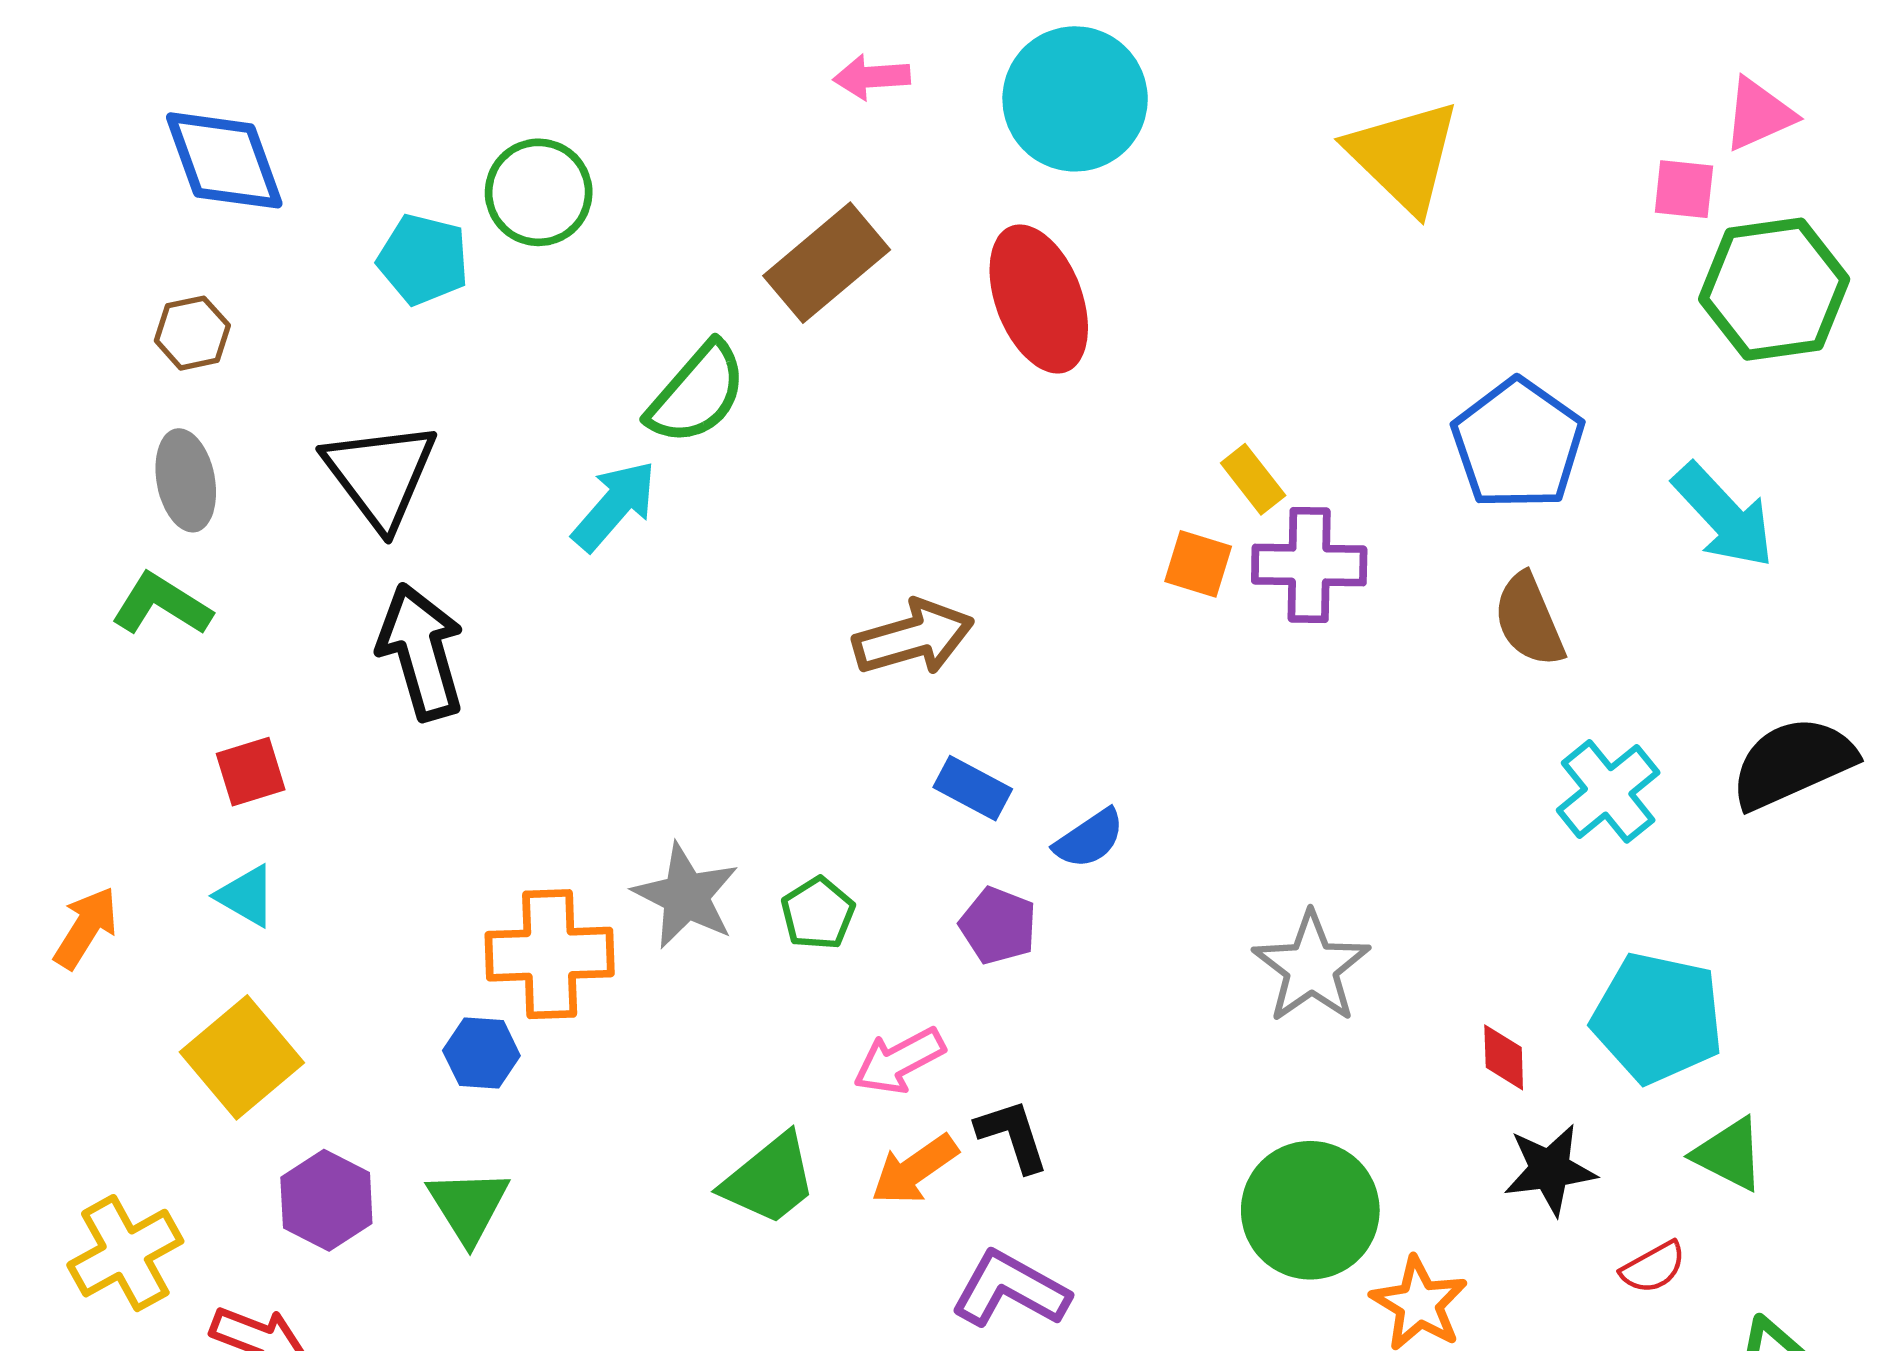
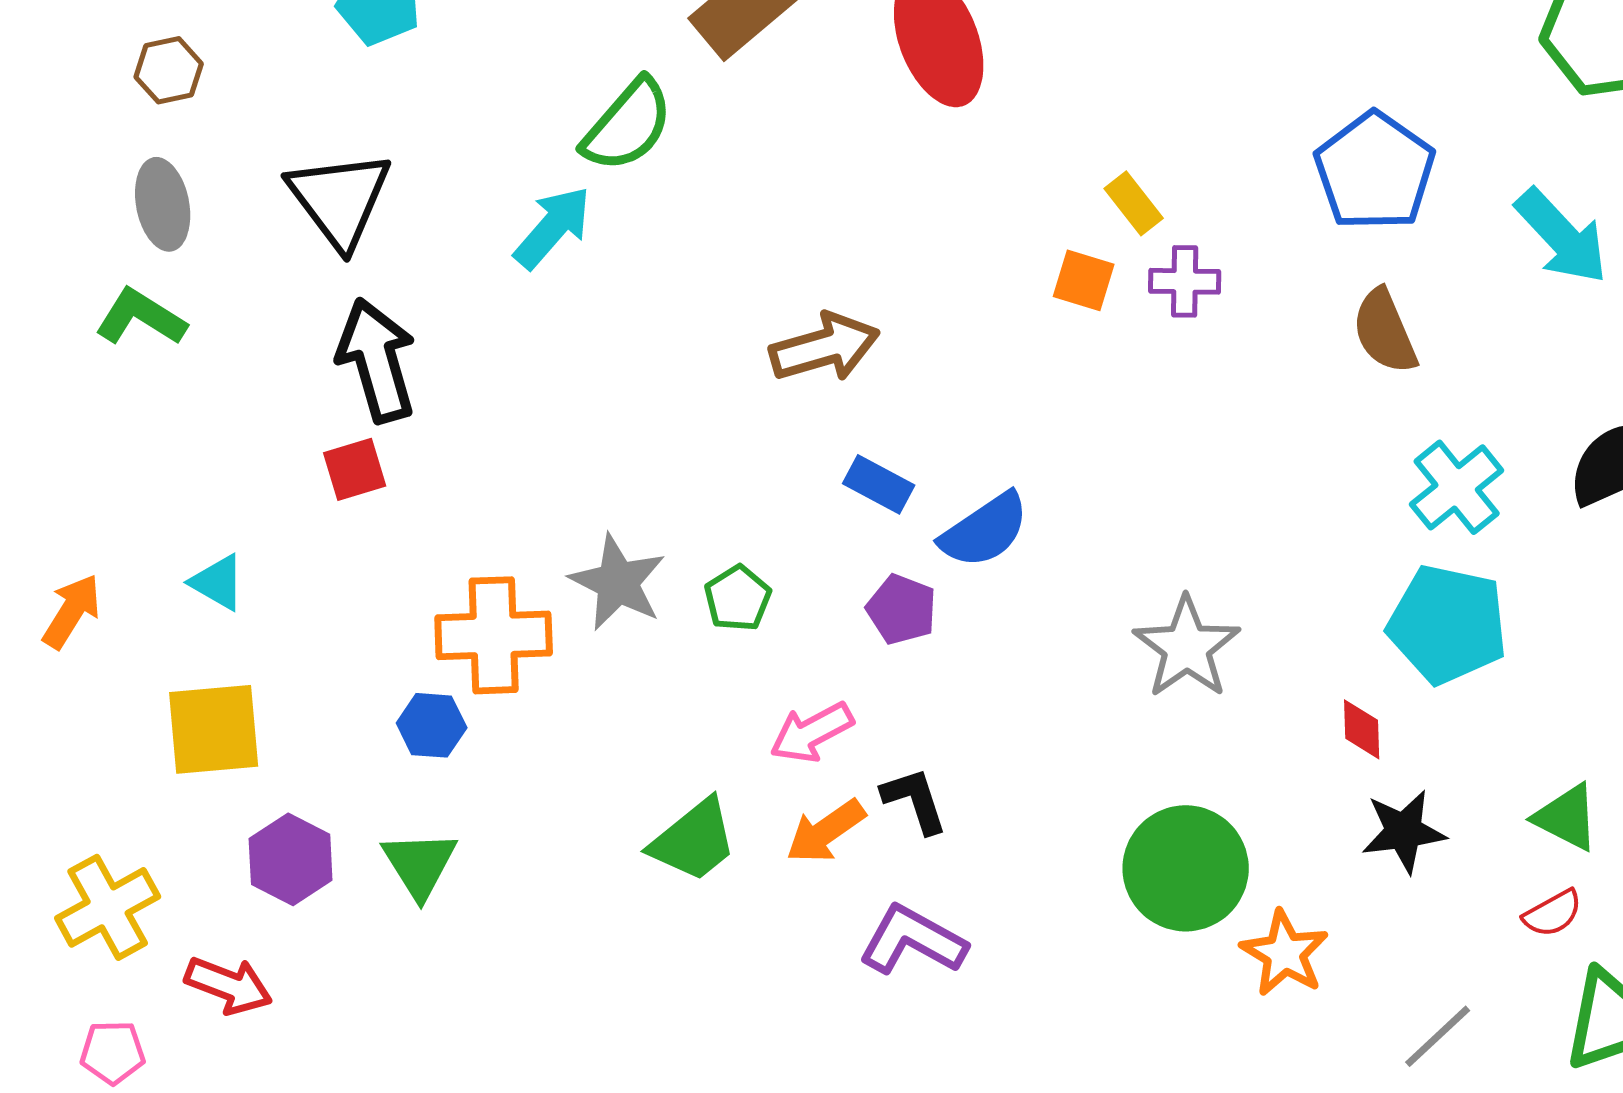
purple cross: (1309, 565) -> (1185, 281), size x0.7
red square: (251, 772) -> (355, 469), moved
blue semicircle: (1089, 839) -> (985, 530), size x1.4
cyan pentagon: (1658, 1018) -> (1448, 624), moved
yellow square: (242, 1057) -> (214, 729), turned 35
red semicircle: (1653, 1267) -> (1553, 913), moved

